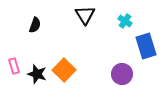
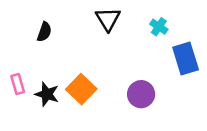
purple circle: (122, 74) -> (141, 94), moved

